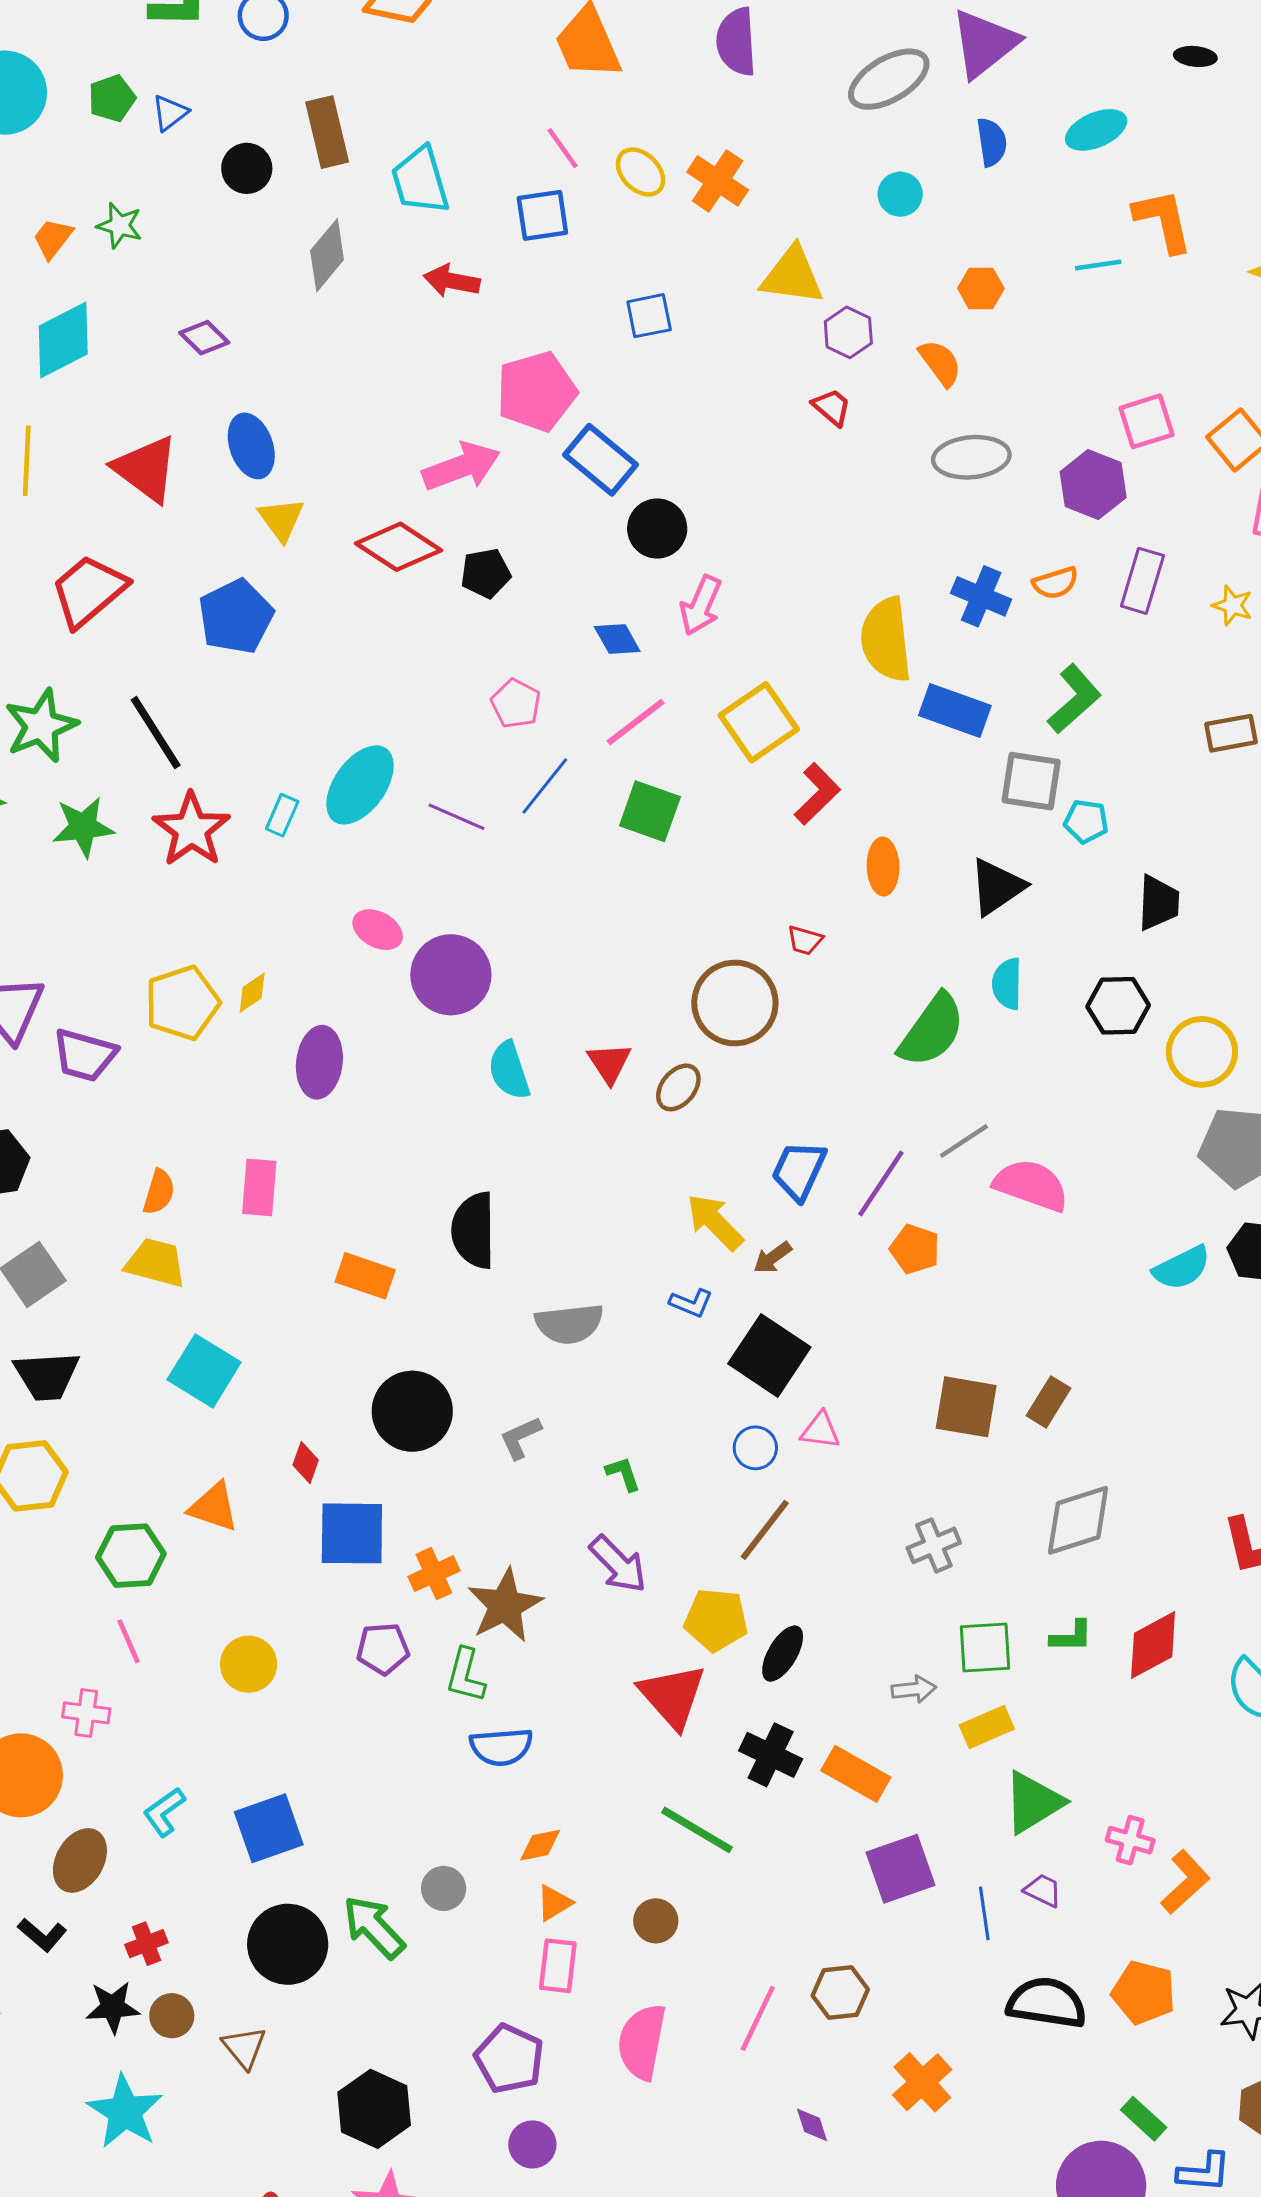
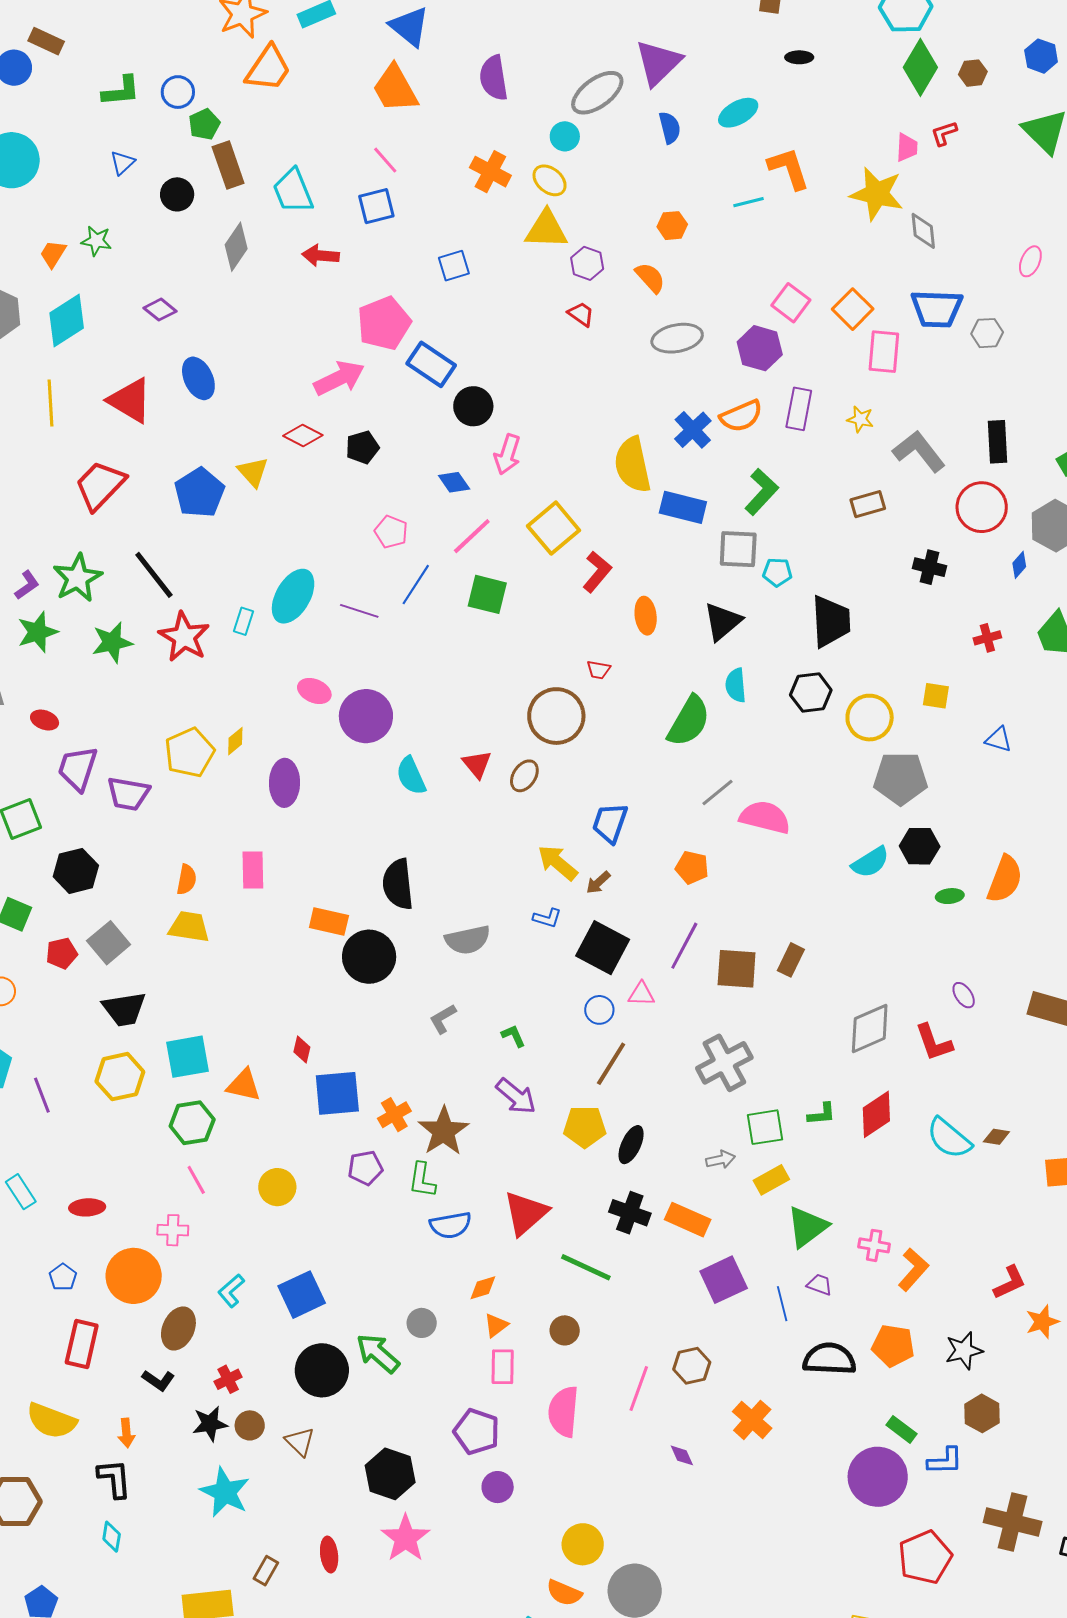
green pentagon: (112, 98) -> (204, 124), moved
yellow ellipse: (640, 172) -> (550, 180), moved
cyan circle: (900, 194) -> (565, 136), moved
pink square: (1146, 421) -> (791, 303), turned -30
yellow triangle: (281, 519) -> (253, 472), moved
red diamond: (398, 547) -> (303, 436), size x0.7
orange semicircle: (1055, 583) -> (741, 416), size x1.4
blue cross: (981, 596) -> (693, 430), turned 30
black trapezoid: (1159, 903) -> (831, 621), size x1.4
purple line: (881, 1184) -> (684, 946), moved
cyan square: (204, 1371) -> (188, 1057), moved, turned -36
black circle: (412, 1411) -> (369, 957), moved
gray diamond: (1078, 1520) -> (870, 1028), moved
gray cross: (934, 1545) -> (724, 1063), size x1.6
red triangle: (672, 1696) -> (526, 1213), moved, turned 36

